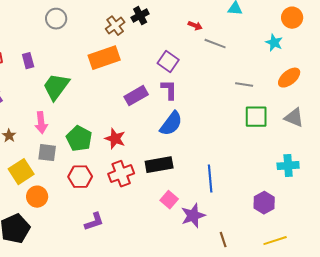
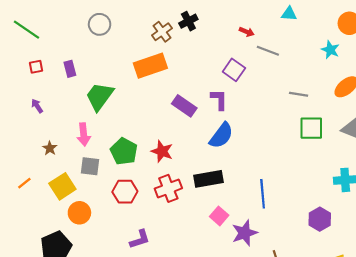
purple square: (168, 62) -> (234, 70), moved
purple rectangle: (136, 96) -> (184, 106), turned 65

